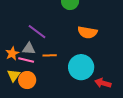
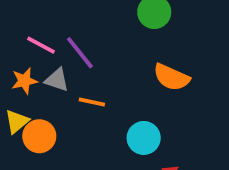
pink line: (26, 60) -> (41, 45), moved
cyan circle: (81, 67) -> (144, 138), size x0.7

